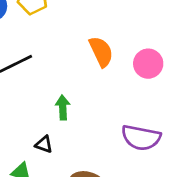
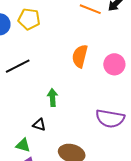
orange semicircle: (101, 52) -> (80, 56), turned -140

